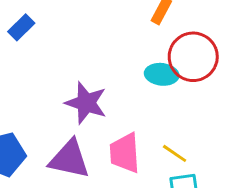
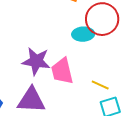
pink trapezoid: (125, 153) -> (62, 71), moved

